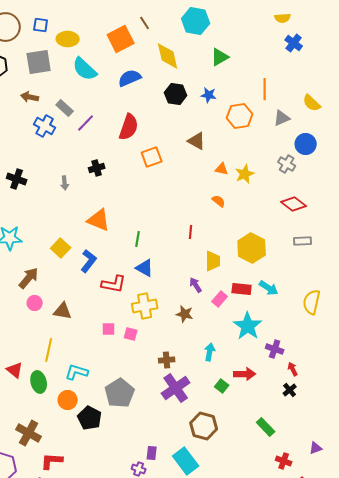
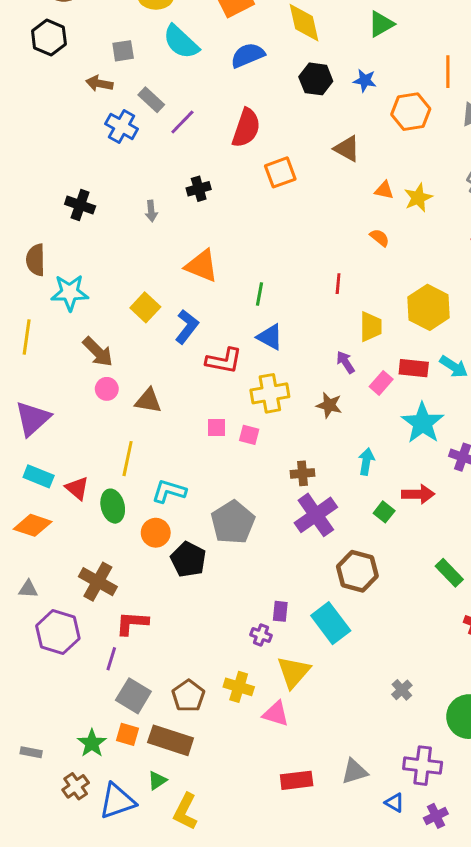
gray square: (39, 62) -> (123, 51), moved, size x0.6
brown arrow: (29, 278) -> (98, 352), turned 95

